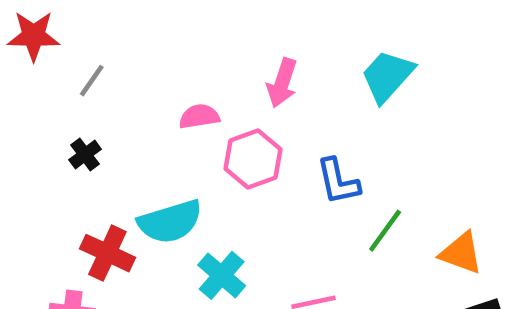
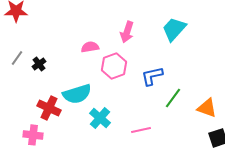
gray line: (92, 81) -> (17, 58), moved
blue L-shape: (338, 181) -> (152, 76), turned 90

